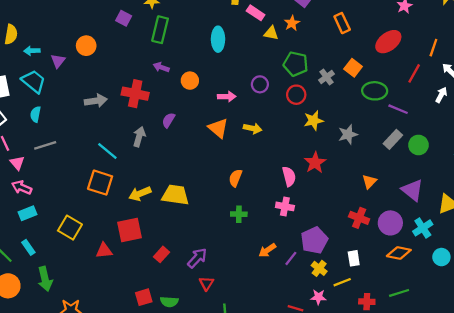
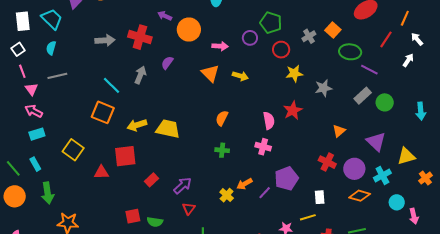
green pentagon: (296, 64) -> (271, 23), moved
orange circle: (190, 81) -> (189, 30), size x1.5
yellow cross: (319, 268) -> (227, 195), moved

